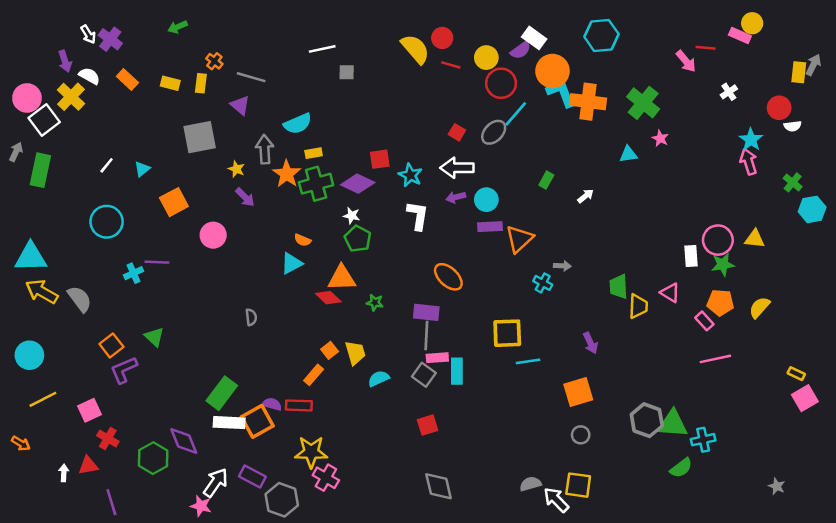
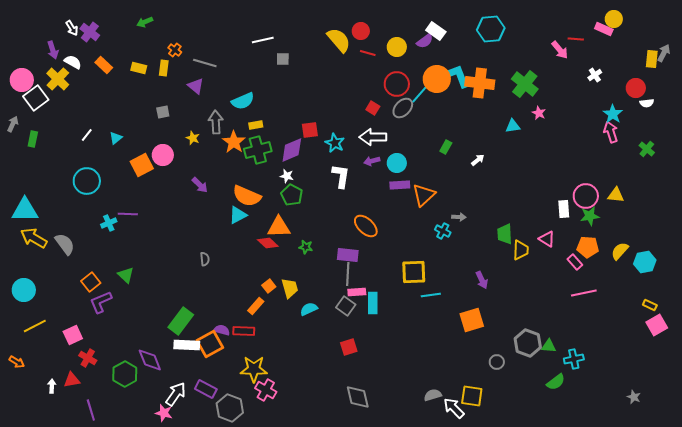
orange circle: (552, 71) -> (437, 79), moved
red circle: (501, 83) -> (397, 84), moved
gray square: (200, 137) -> (163, 112), size x0.5
green rectangle: (40, 170) -> (33, 139), size x0.6
purple diamond: (358, 184) -> (292, 150), turned -48
purple arrow: (245, 197) -> (200, 185), moved
cyan hexagon: (812, 209) -> (645, 262), moved
pink circle: (213, 235) -> (163, 155), moved
orange semicircle: (303, 240) -> (247, 196), size x2.0
green triangle: (673, 424) -> (549, 346), size x0.6
gray circle: (581, 435) -> (497, 362), moved

